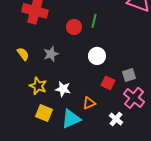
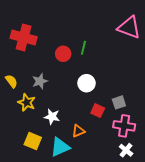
yellow star: (38, 86) -> (27, 102), moved
pink cross: (134, 98) -> (124, 126), turned -30
white cross: (116, 119) -> (126, 150), moved

